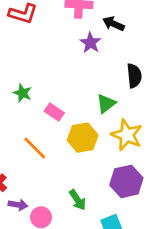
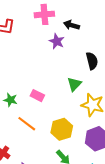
green star: (22, 93) -> (10, 100), moved
yellow hexagon: (83, 138) -> (62, 129), moved

